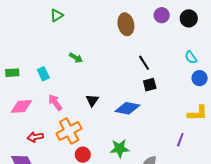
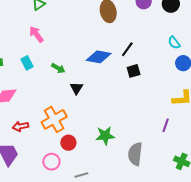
green arrow: (76, 58) -> (58, 68), moved
black line: (144, 63) -> (127, 49), turned 70
pink arrow: (55, 102) -> (36, 34), moved
blue diamond: (127, 108) -> (99, 57), moved

